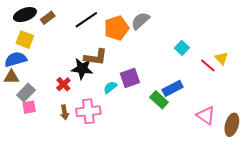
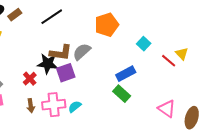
gray semicircle: (140, 21) -> (82, 52), moved
orange pentagon: (116, 28) -> (107, 25), moved
purple square: (130, 78) -> (66, 73), moved
cyan semicircle: (110, 87) -> (75, 107), moved
blue rectangle: (173, 88) -> (126, 74), moved

